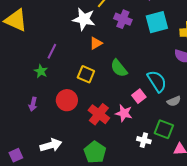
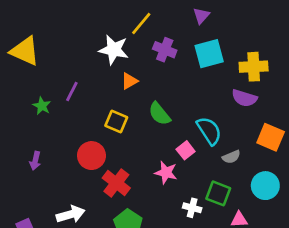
green star: (41, 71) -> (42, 106), moved
purple arrow: (33, 104) -> (35, 161), moved
red cross: (99, 114) -> (116, 183), moved

